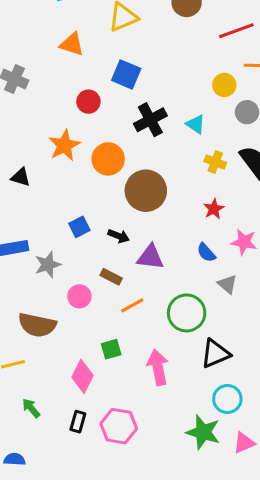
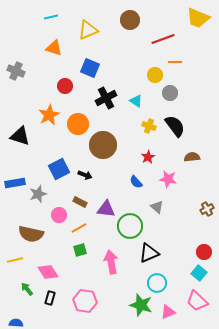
black triangle: (21, 177) -> (20, 136), size x1.5
blue square: (79, 227) -> (59, 169), size x1.5
blue semicircle: (206, 253) -> (136, 182), moved
purple triangle: (150, 257) -> (106, 209), moved
orange line: (132, 305) -> (79, 228), moved
pink diamond: (82, 376) -> (48, 272), moved, turned -60
black rectangle: (78, 422) -> (50, 298), moved

